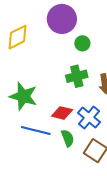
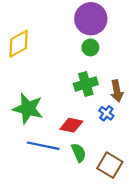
purple circle: (62, 19) -> (91, 19), moved
blue cross: (89, 117) -> (106, 113), moved, size x0.6

